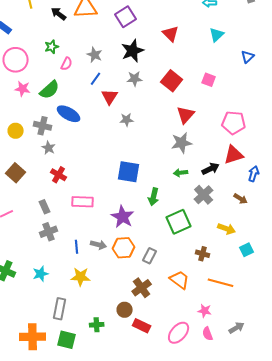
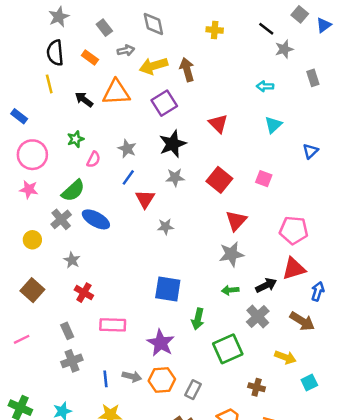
pink star: (23, 89) -> (29, 189), moved
gray cross: (43, 126) -> (61, 219), moved, turned 36
brown arrow: (241, 199) -> (302, 321), size x1.5

